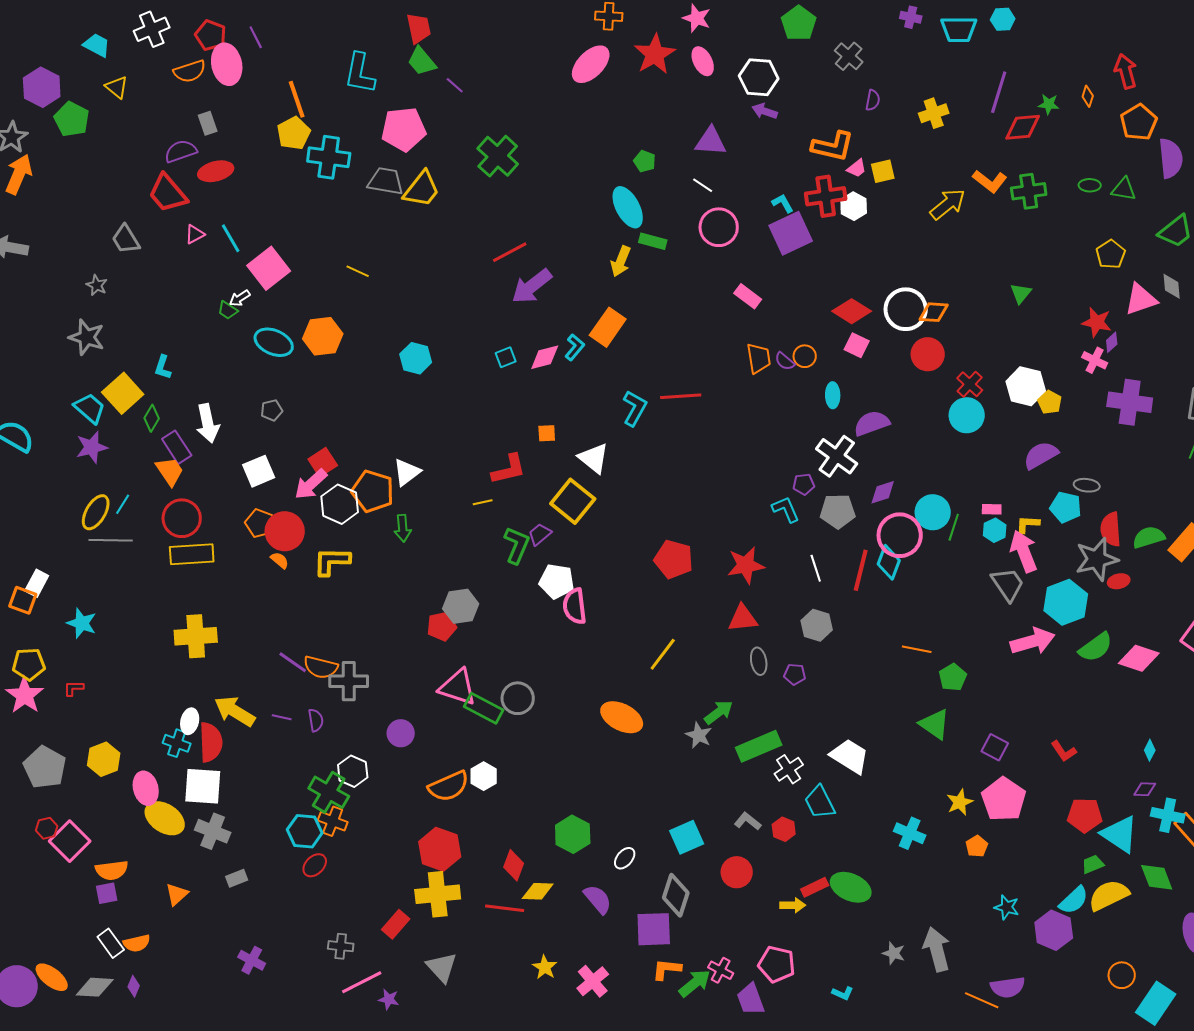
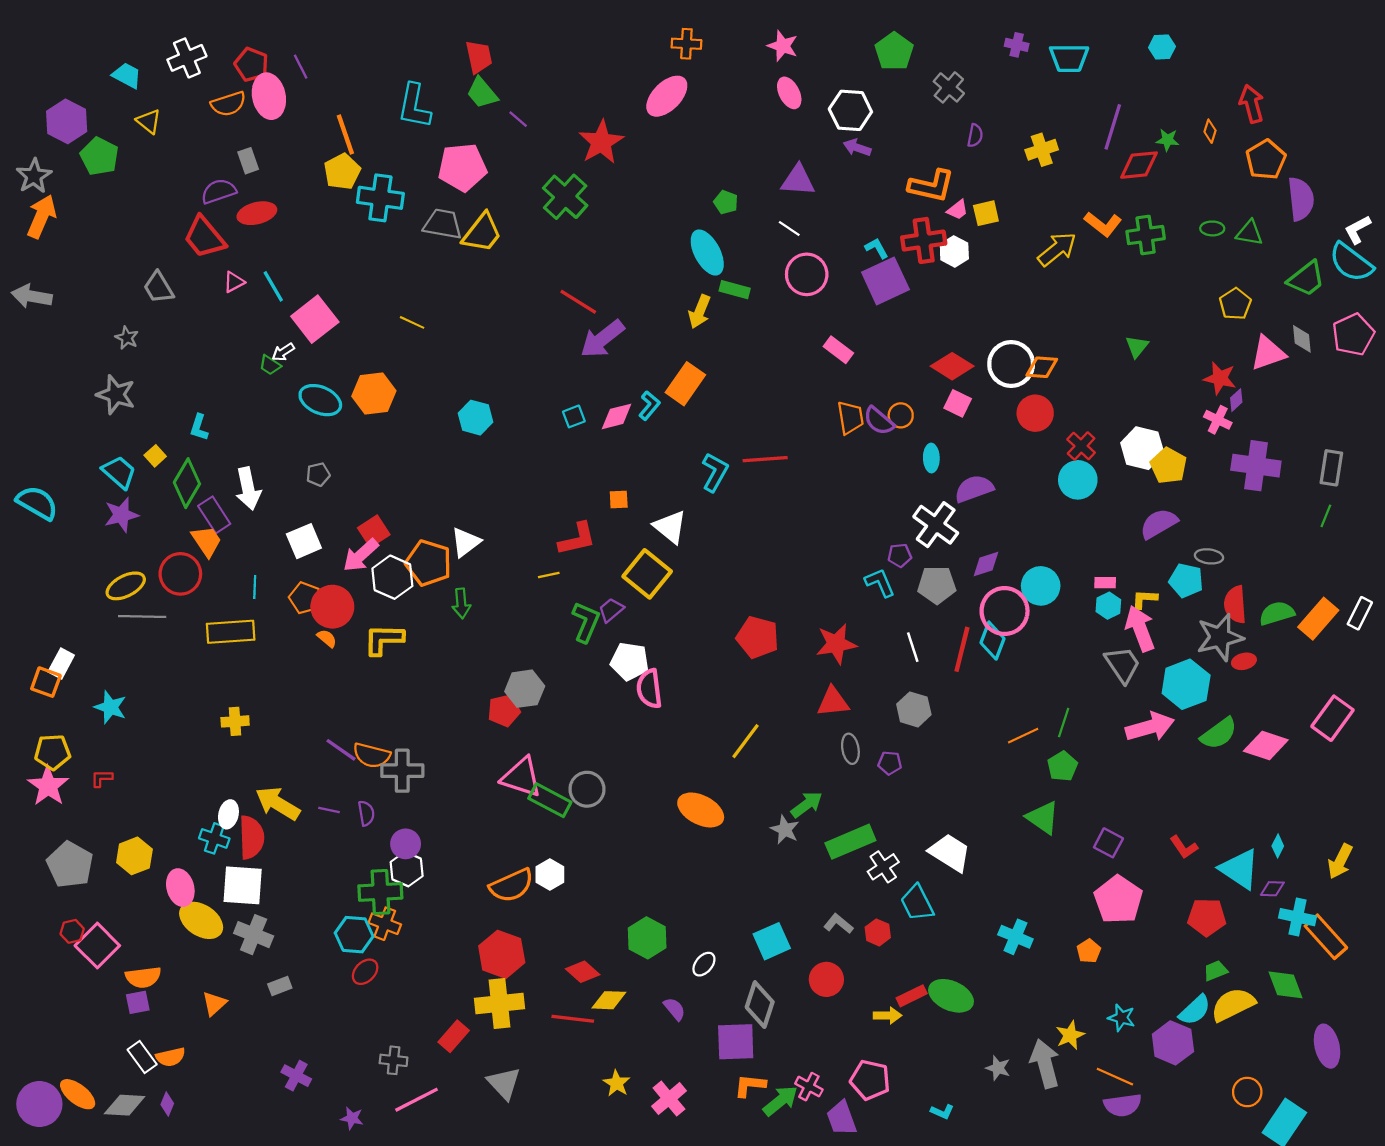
cyan hexagon: (1003, 19) -> (1162, 47), moved
red star: (655, 54) -> (601, 142), moved
red line: (510, 252) -> (578, 302), turned 60
purple semicircle: (785, 361) -> (879, 421), size x1.4
yellow square: (123, 393) -> (155, 456), size x0.5
yellow pentagon: (1050, 402) -> (1169, 466), size x1.4
green diamond: (152, 418) -> (187, 483), size x1.6
cyan line: (123, 504) -> (255, 587), moved, turned -30
yellow ellipse: (96, 512) -> (126, 586), turned 33
red circle: (182, 518) -> (180, 574), moved
green line: (954, 527) -> (1064, 723), moved
yellow cross: (196, 636) -> (235, 721), size x0.6
orange line: (917, 649) -> (1023, 736), turned -36
purple circle: (401, 733) -> (406, 844), moved
green cross: (329, 792) -> (380, 892), turned -33
yellow star: (960, 802) -> (1070, 1035), moved
cyan triangle: (1120, 834) -> (1240, 869), moved
red diamond: (514, 865) -> (583, 972), turned -68
purple semicircle: (598, 899) -> (674, 1009), size x0.7
purple star: (389, 999) -> (352, 1118), moved
orange line: (982, 1000) -> (1115, 1077), moved

